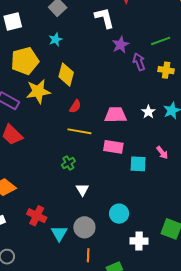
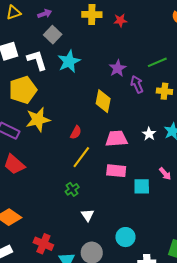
white L-shape: (104, 18) -> (37, 60), moved
cyan star: (56, 39) -> (69, 61), moved, size x1.6
yellow diamond: (66, 75) -> (103, 101), moved
yellow line: (79, 131) -> (81, 157), turned -60

